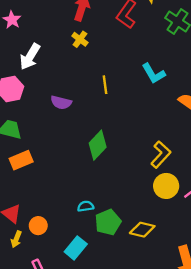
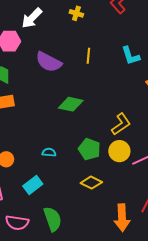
yellow cross: (80, 39) -> (76, 13), turned -32
purple semicircle: (61, 102) -> (49, 62), size x1.5
green diamond: (98, 145) -> (71, 104), turned 45
green pentagon: (108, 222) -> (89, 149), moved, turned 30

